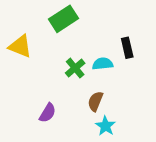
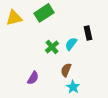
yellow triangle: (20, 46) -> (14, 18), moved, turned -36
cyan semicircle: (103, 64) -> (71, 44), turned -48

